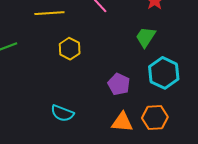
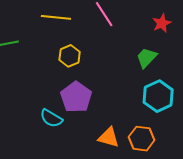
purple pentagon: (119, 84) -> (76, 97), moved, size x1.4

